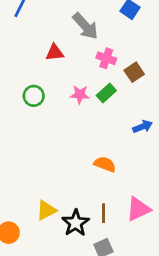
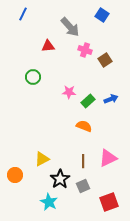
green rectangle: (106, 93) -> (88, 101), moved
pink star: (80, 94) -> (69, 92), moved
black star: (76, 223) -> (60, 179), moved

